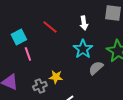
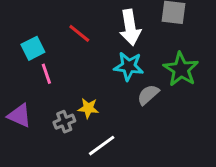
white arrow: (84, 23) -> (130, 27), size x1.6
cyan star: (83, 49) -> (129, 66), turned -30

